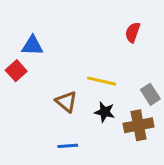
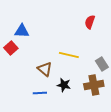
black star: (105, 112) -> (64, 85), moved
blue line: (68, 146) -> (40, 93), moved

